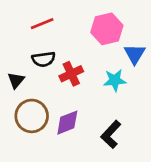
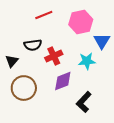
red line: (42, 24) -> (44, 15), moved
purple diamond: (67, 123) -> (63, 81), moved

